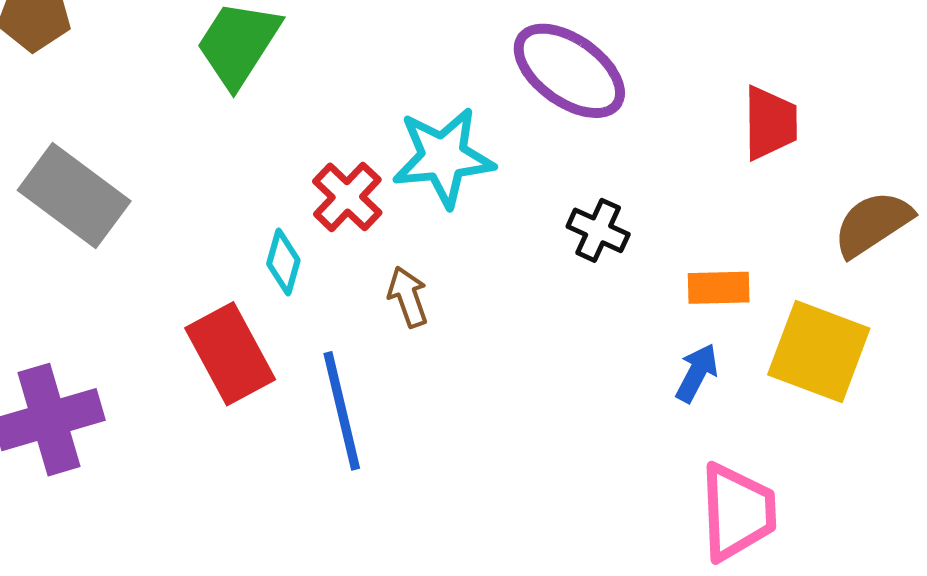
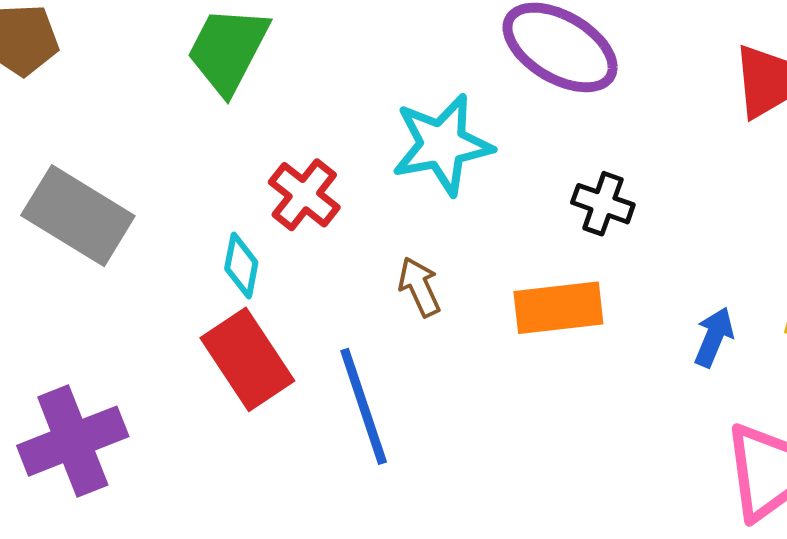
red cross: (347, 197) -> (304, 195), moved
cyan diamond: (283, 262) -> (241, 266), moved
orange rectangle: (719, 288) -> (558, 308), moved, size x1.4

